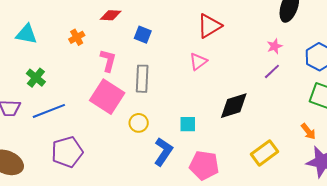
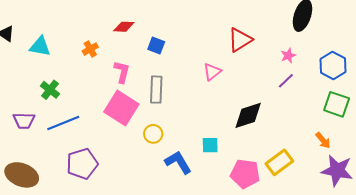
red triangle: (209, 26) -> (240, 40), moved
cyan square: (188, 124) -> (210, 145), moved
blue L-shape: (163, 152) -> (178, 162), turned -64
pink pentagon: (204, 165) -> (245, 174), moved

